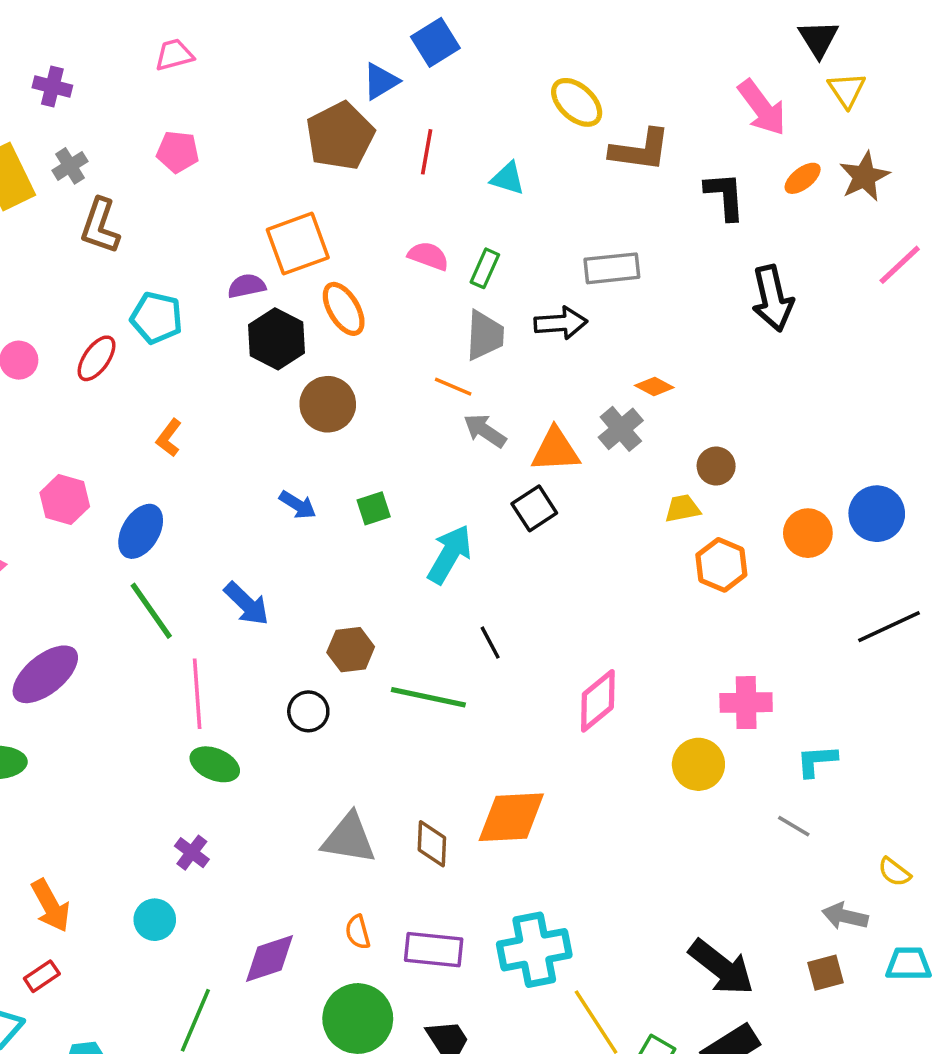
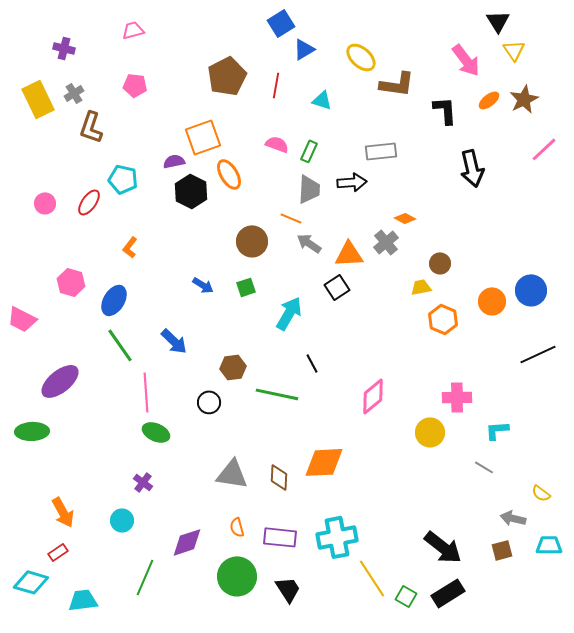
blue triangle: (381, 81) -> (304, 49), moved
brown circle: (328, 404) -> (252, 241), moved

